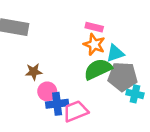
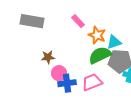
pink rectangle: (94, 27) -> (78, 21), moved, turned 32
pink trapezoid: (76, 111) -> (92, 82), moved

